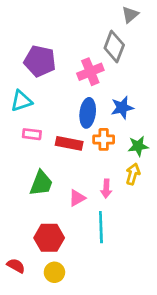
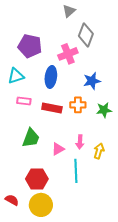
gray triangle: (130, 15) -> (69, 11), moved
blue ellipse: (88, 113) -> (51, 77), moved
yellow arrow: (133, 174) -> (99, 151), moved
yellow circle: (54, 272) -> (41, 205), size x1.5

